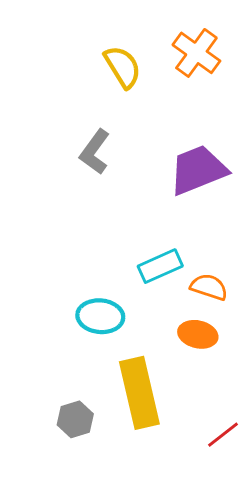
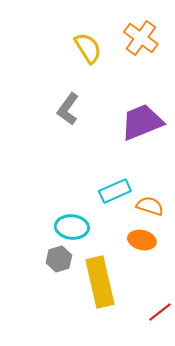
gray hexagon: (75, 419) -> (59, 259), moved

